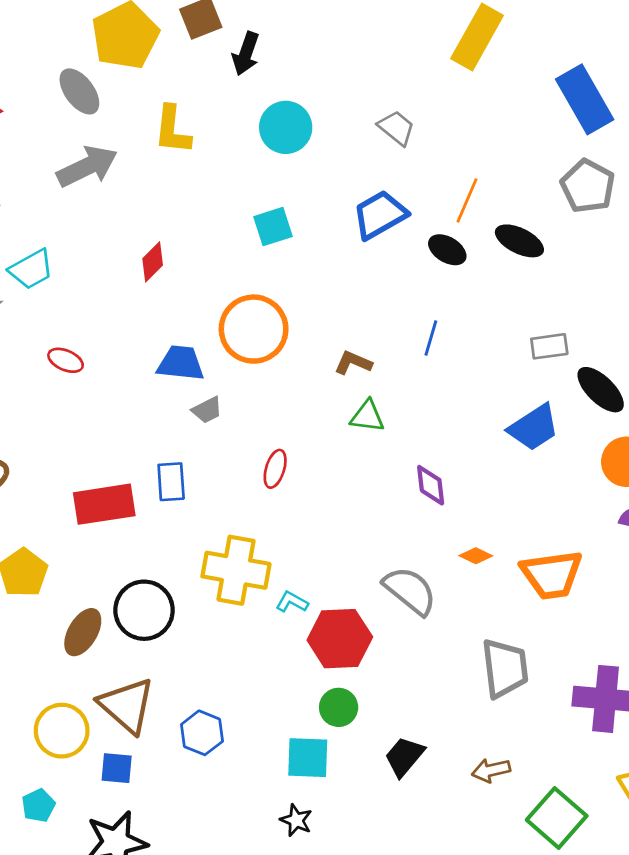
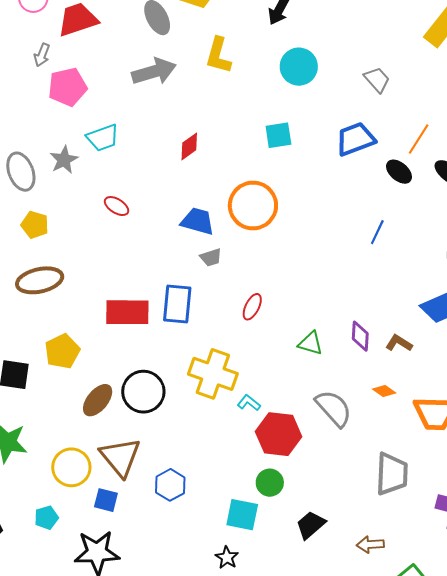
brown L-shape: (353, 363) -> (399, 343), moved
green triangle: (367, 416) -> (311, 343), moved
blue rectangle: (171, 482) -> (177, 304), size x1.4

